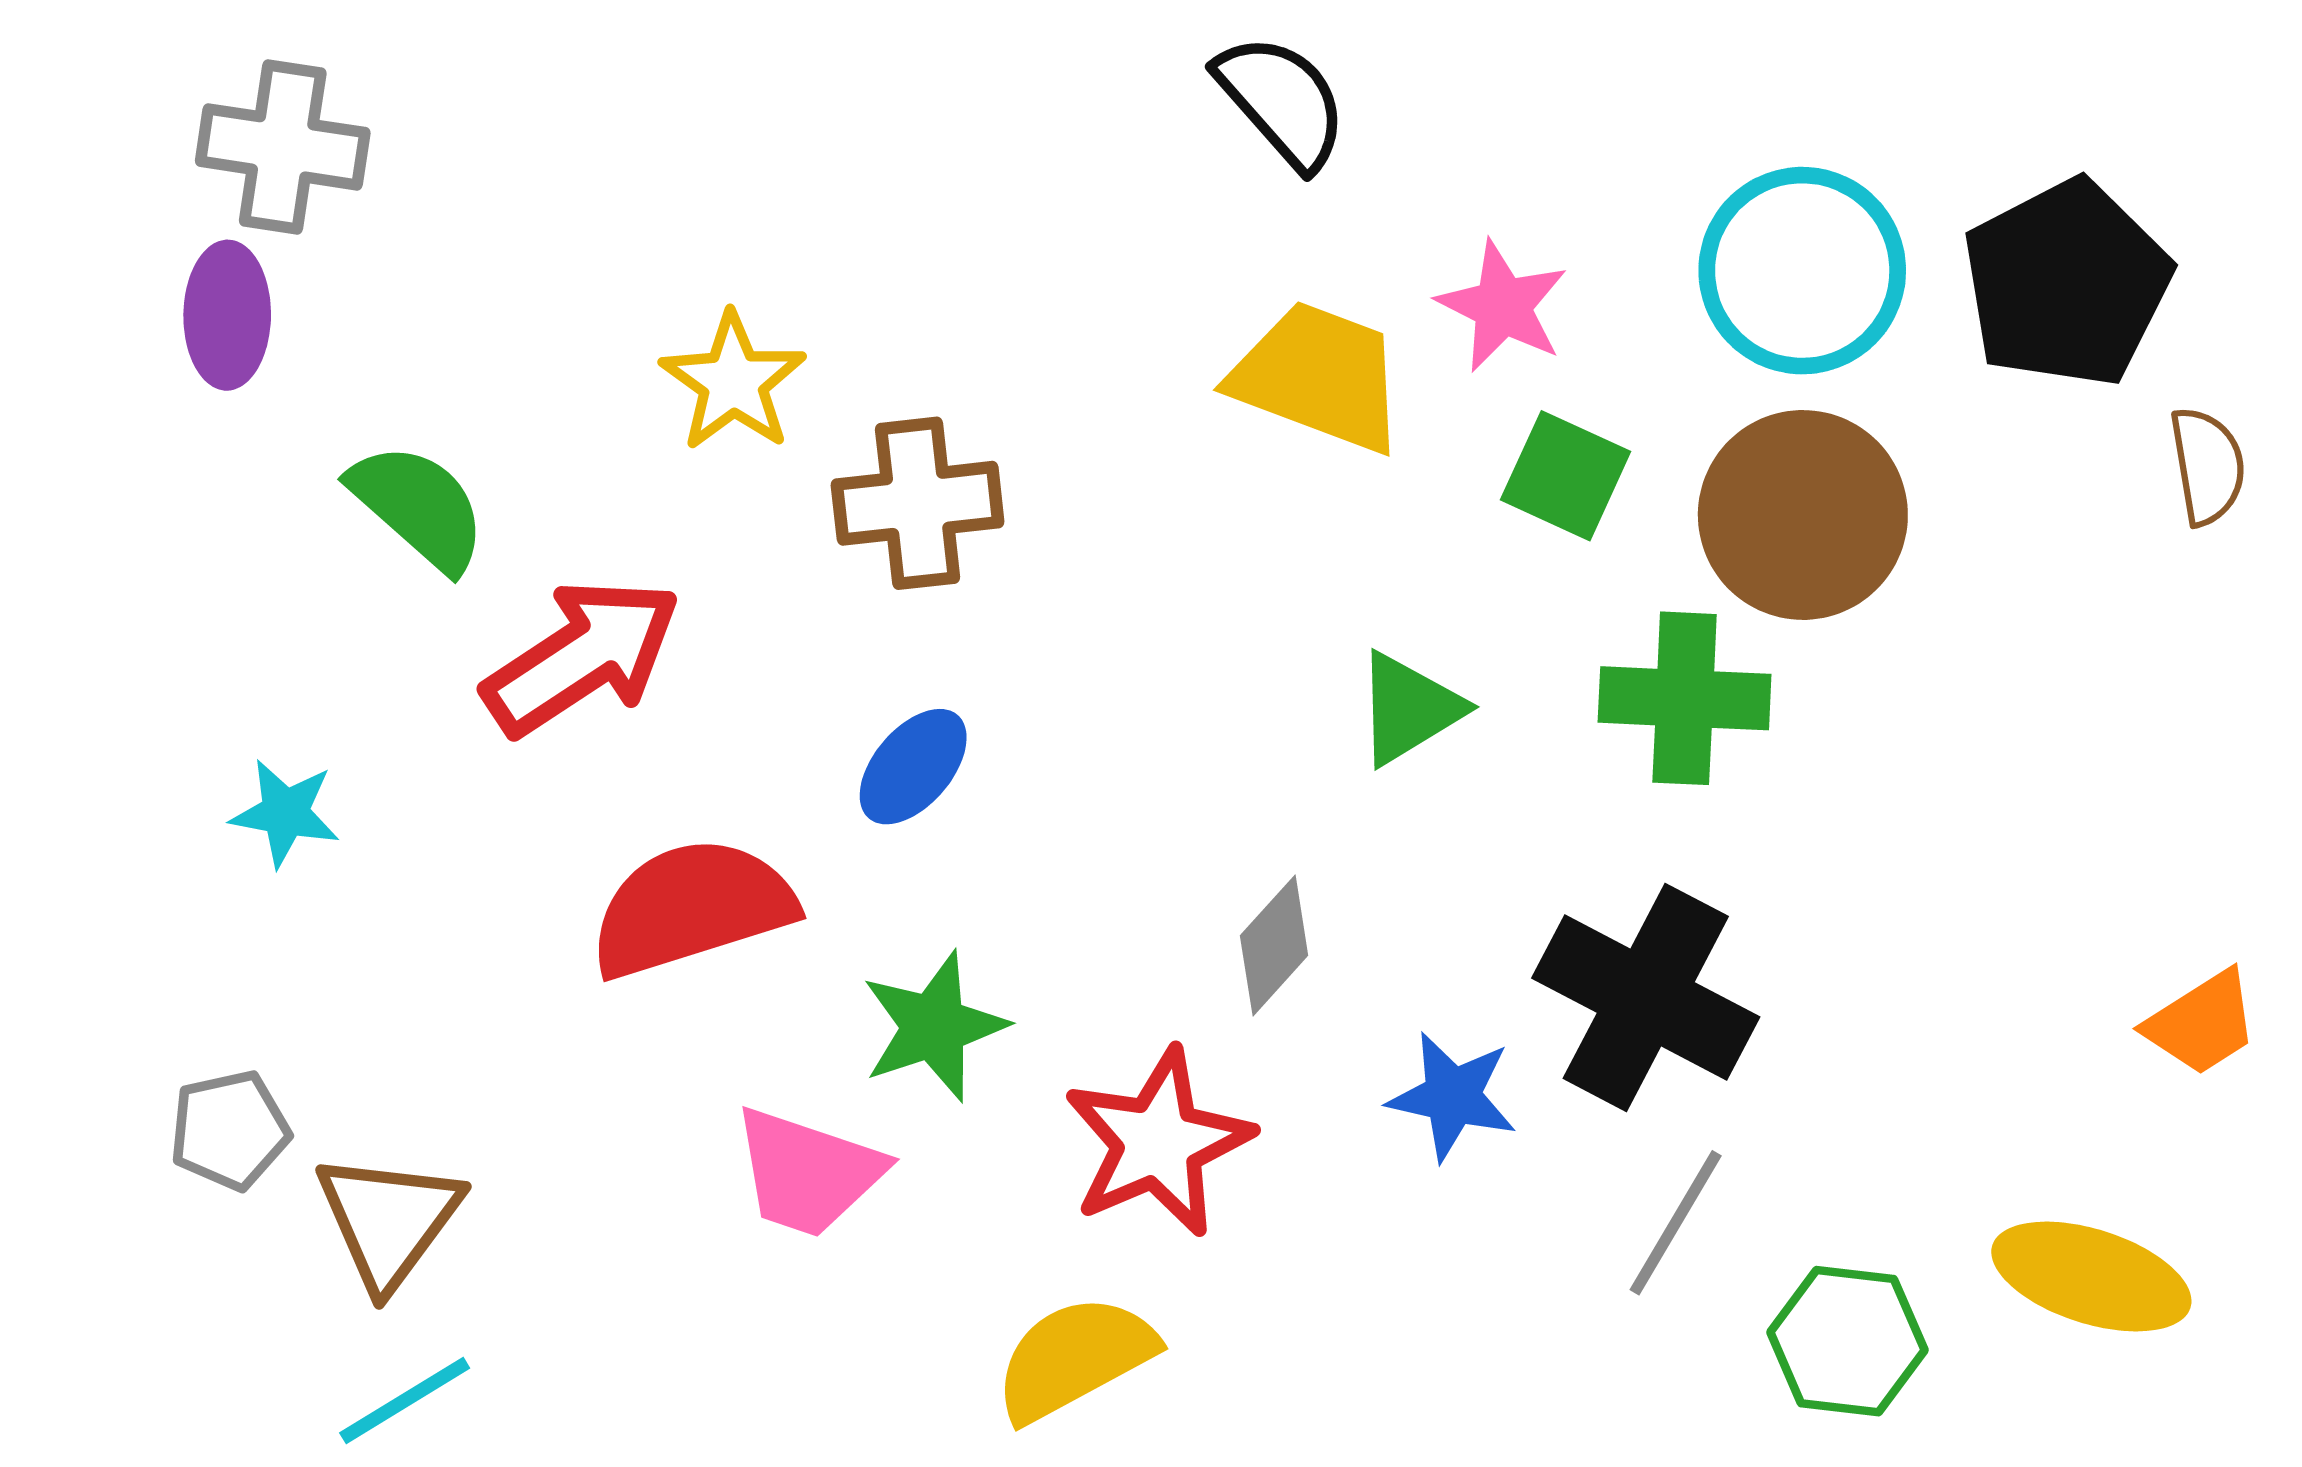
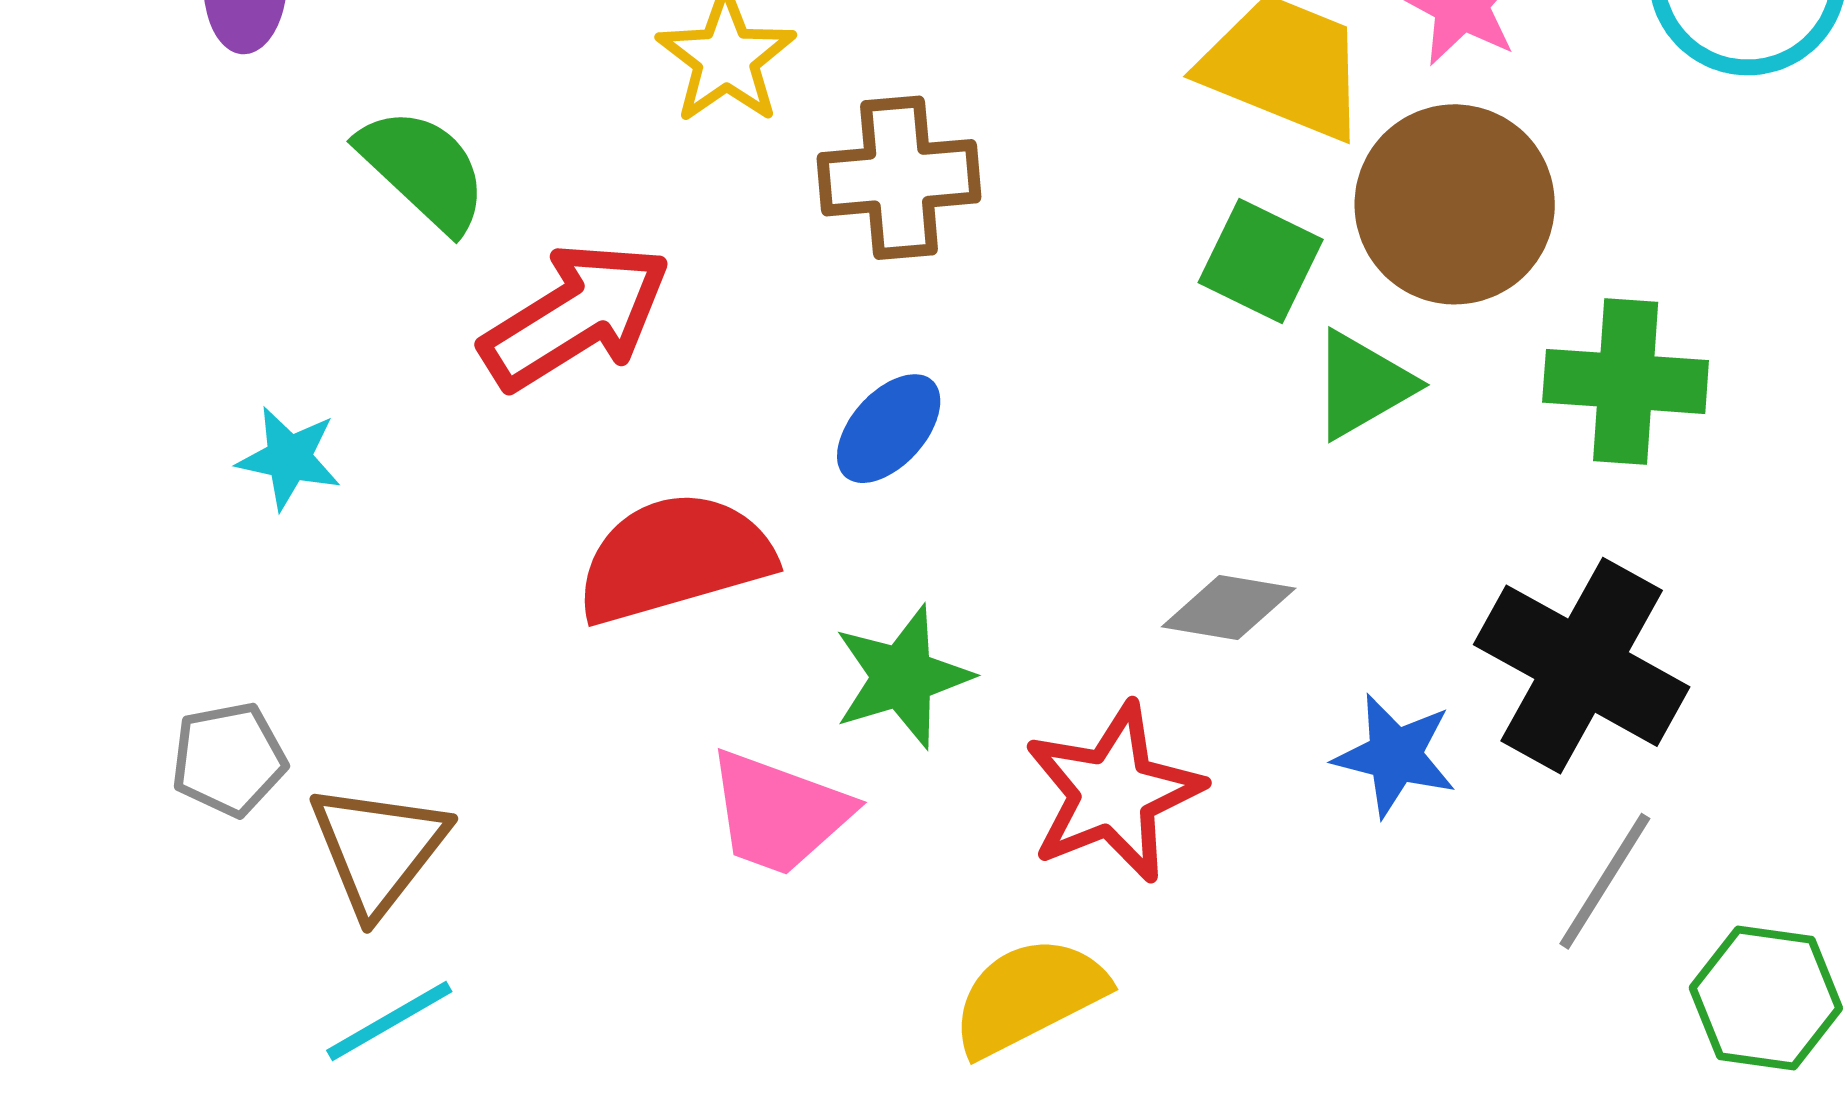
green square: (1566, 476) -> (1261, 261), moved
brown circle: (1803, 515) -> (1455, 204), moved
gray diamond: (1274, 946) -> (1229, 608), turned 56

